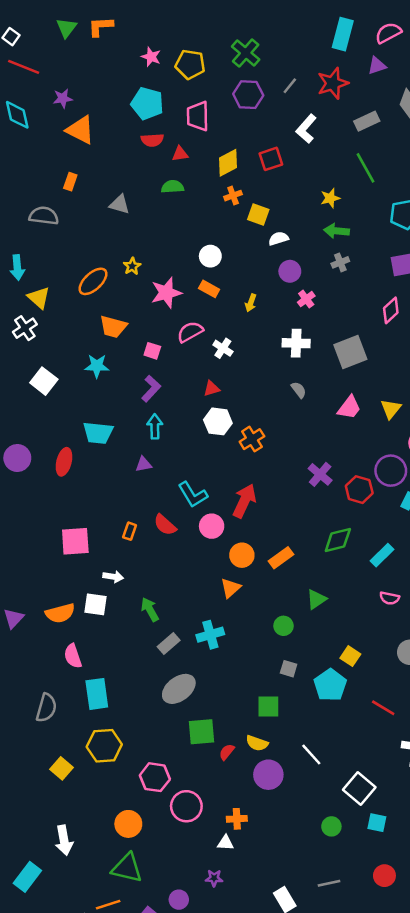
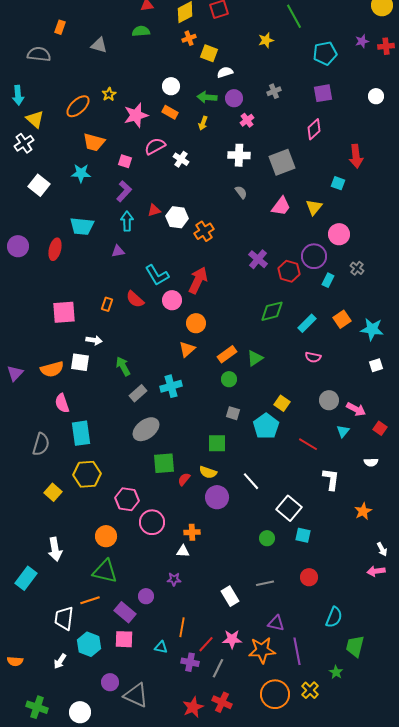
green arrow: (337, 231) -> (207, 97), moved
red triangle: (212, 389) -> (154, 210), moved
orange rectangle: (281, 558) -> (227, 354), moved

